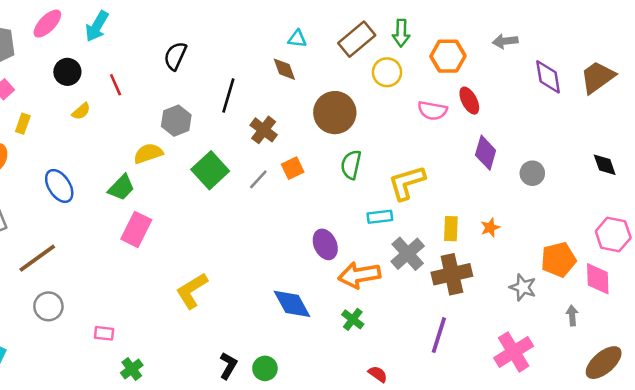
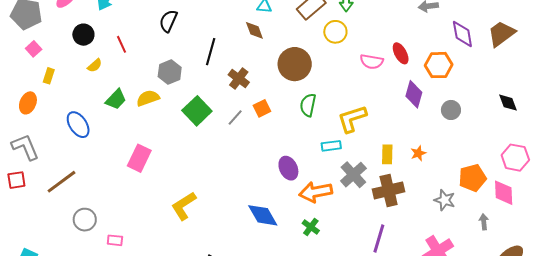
orange hexagon: (448, 56) -> (439, 65), moved
green trapezoid: (121, 188) -> (116, 99), moved
gray circle: (48, 306) -> (85, 220), moved

